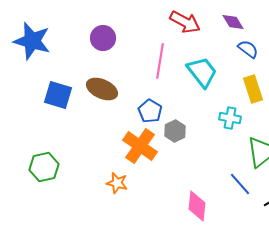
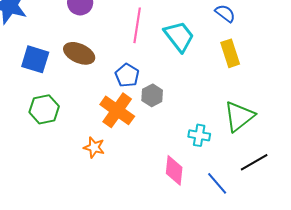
cyan cross: (230, 118) -> (199, 135), moved
green hexagon: (44, 167) -> (44, 109), moved
blue line: (240, 184) -> (217, 183), moved

